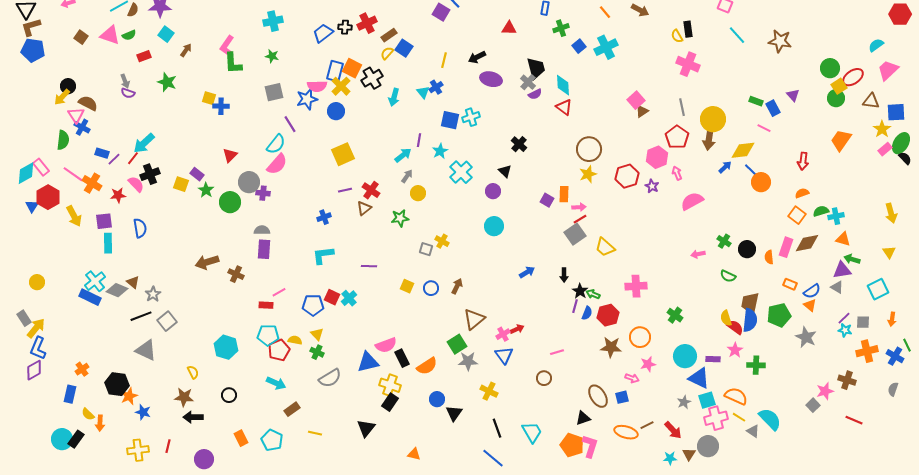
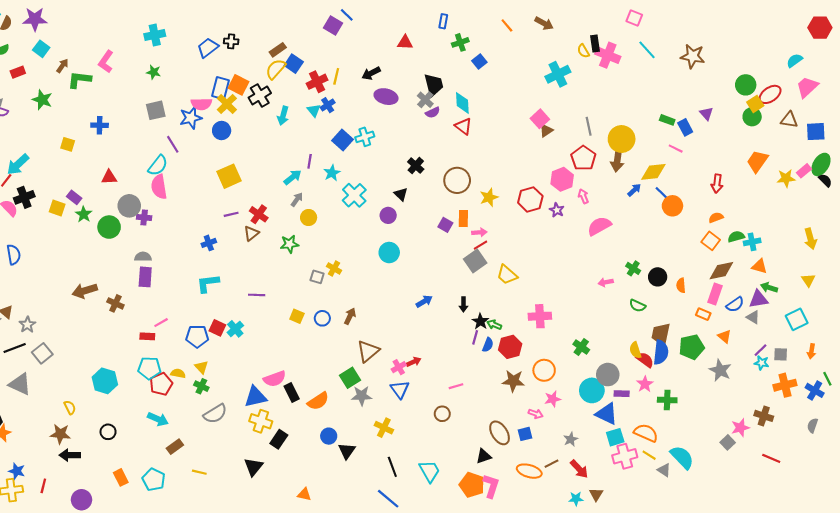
red cross: (367, 23) -> (317, 82), moved
cyan cross: (606, 47) -> (558, 74), moved
yellow semicircle: (387, 53) -> (276, 69), size x1.5
green L-shape: (233, 63) -> (79, 80), moved, turned 100
pink cross: (688, 64) -> (608, 55), moved
yellow square: (209, 98) -> (68, 144), moved
blue square: (450, 120) -> (343, 140), turned 30
yellow star: (882, 129) -> (786, 178), moved, turned 30
brown circle: (589, 149) -> (457, 180), moved
red triangle: (230, 155) -> (109, 177), turned 42
pink semicircle: (277, 164) -> (159, 187), turned 130
pink rectangle: (786, 247) -> (715, 294), moved
blue semicircle: (812, 291) -> (735, 305), moved
yellow cross: (390, 385) -> (261, 421), moved
gray star: (684, 402) -> (571, 439), moved
blue star: (143, 412) -> (17, 471), moved
gray circle: (708, 446) -> (608, 375), moved

